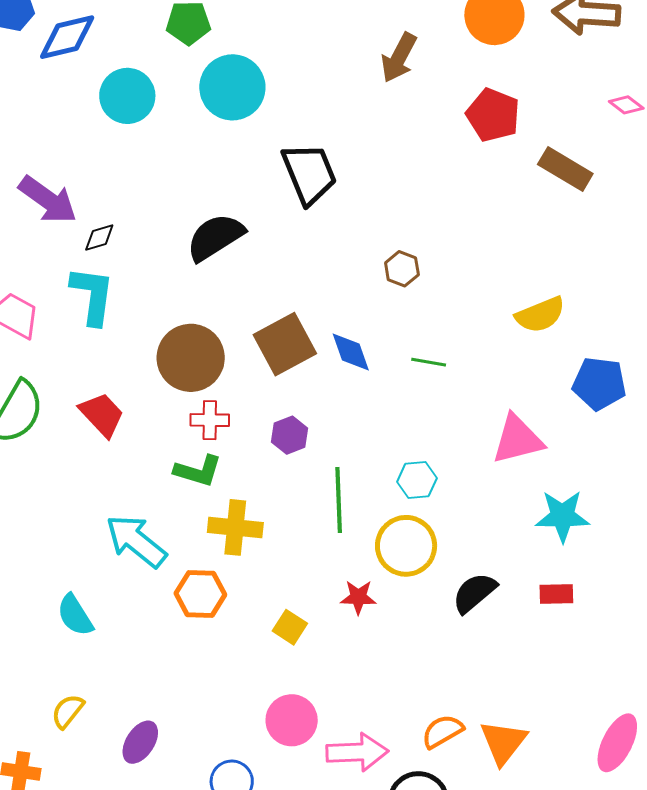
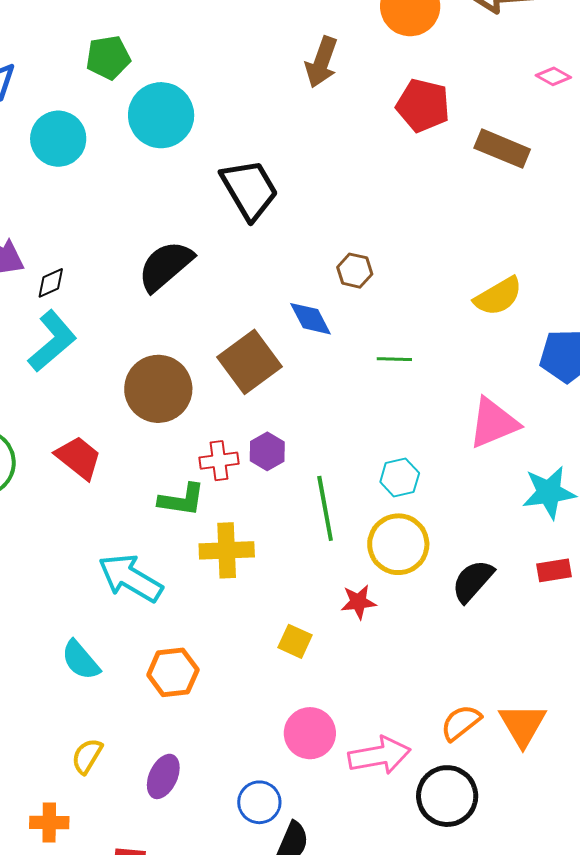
cyan L-shape: (92, 295) -> (52, 341), turned 50
blue diamond: (351, 352) -> (311, 319), moved
red cross: (210, 420) -> (219, 461), moved
orange hexagon: (200, 594) -> (173, 672), moved

